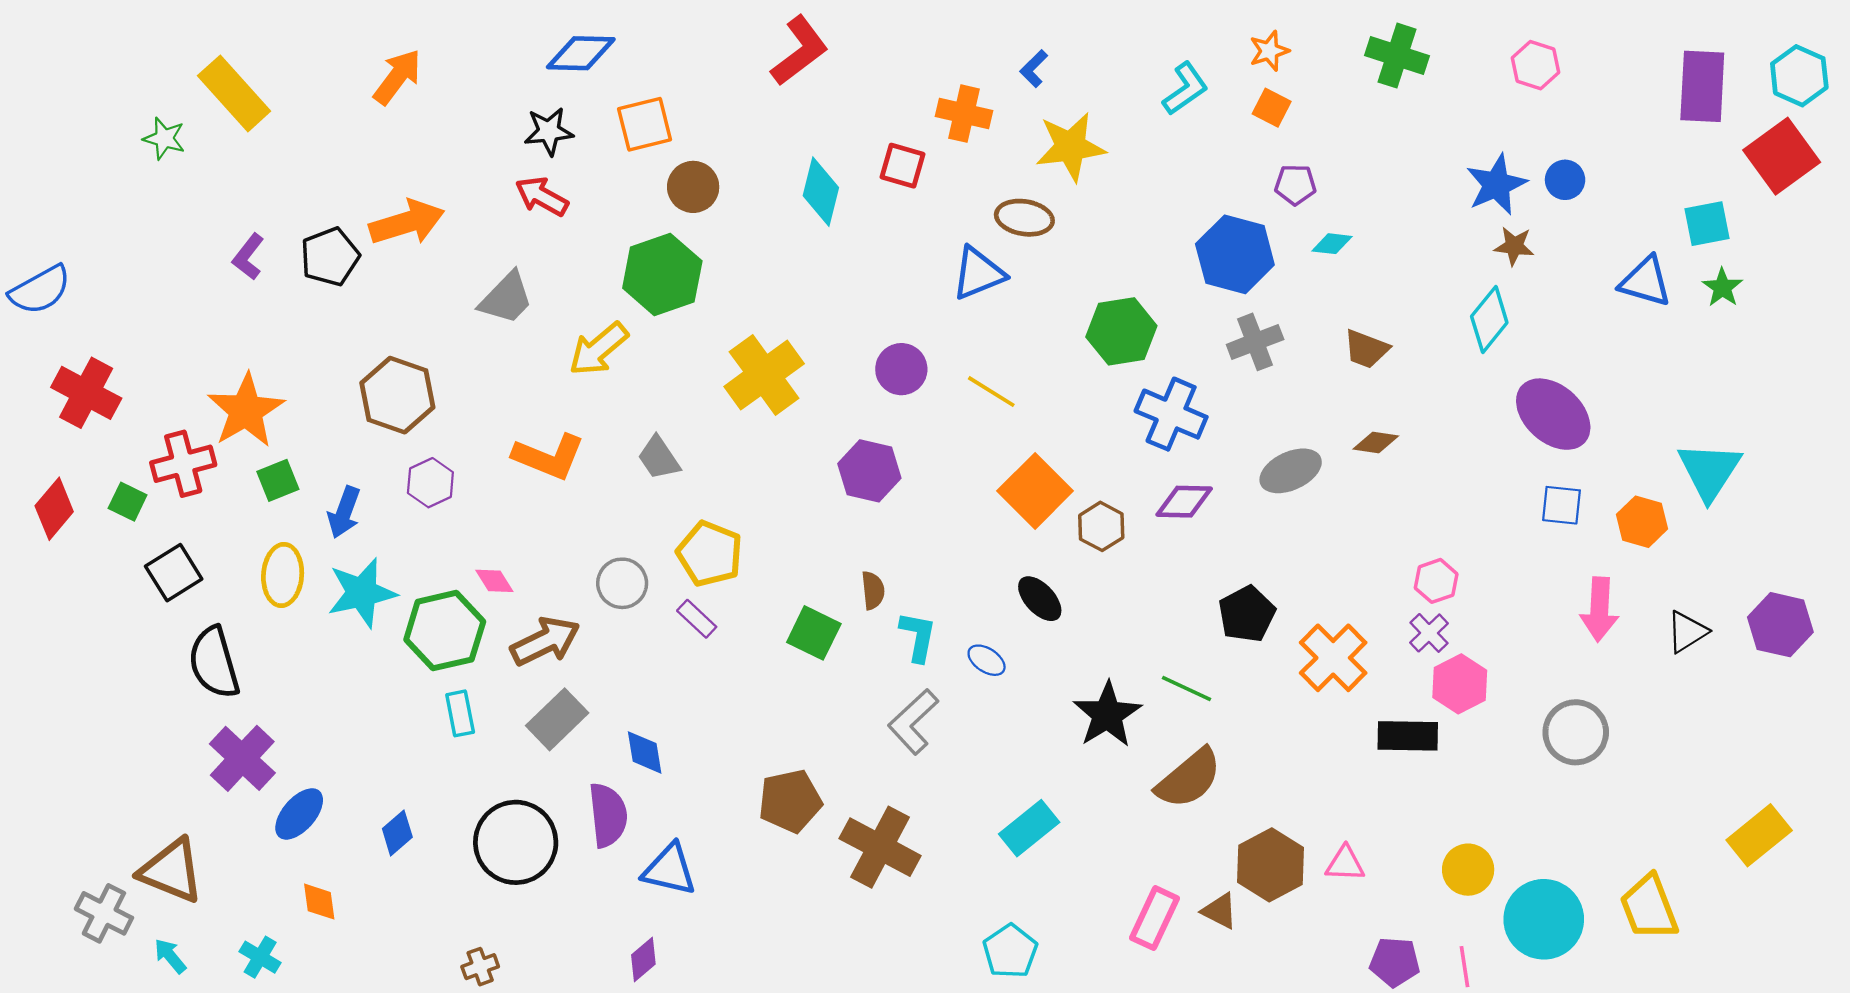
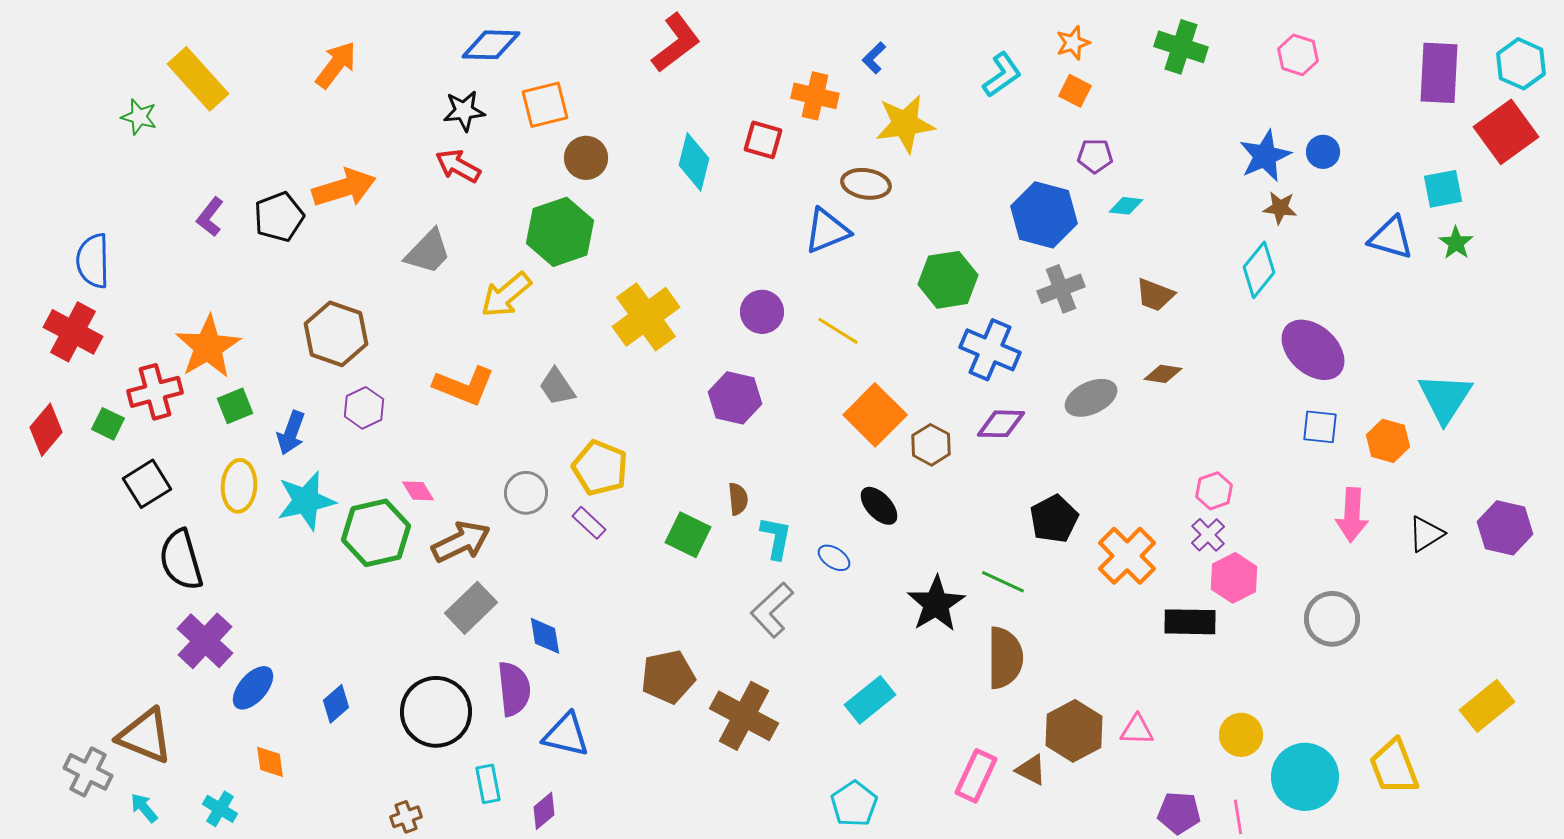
blue semicircle: (40, 290) -> (93, 261), moved, turned 118
cyan rectangle: (460, 713) -> (488, 784), moved
brown semicircle: (1189, 778) -> (1005, 658), turned -50

